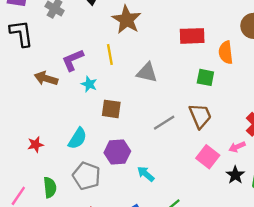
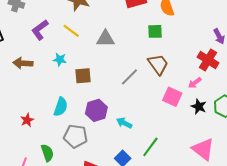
yellow line: (110, 54) -> (71, 31), turned -30
purple L-shape: (73, 60) -> (40, 30), moved

